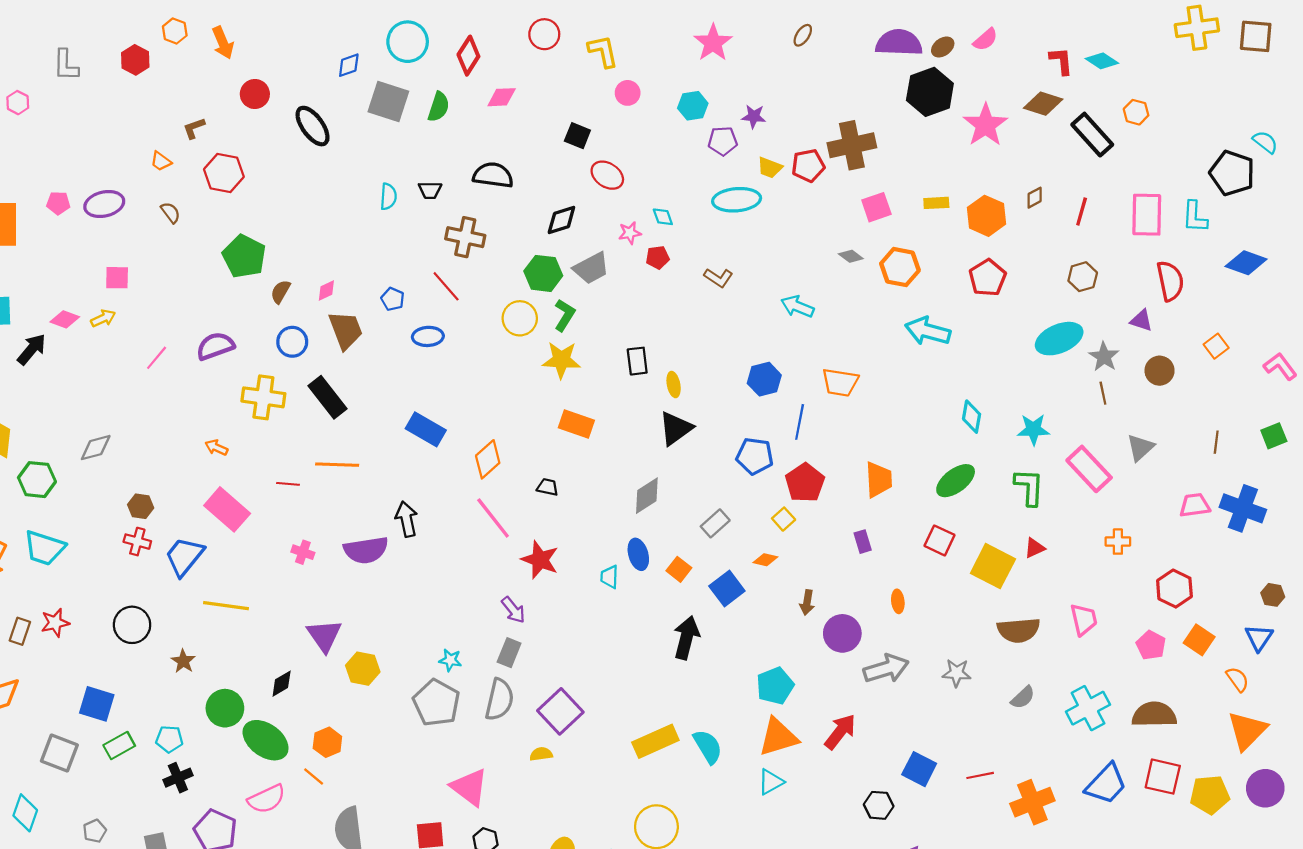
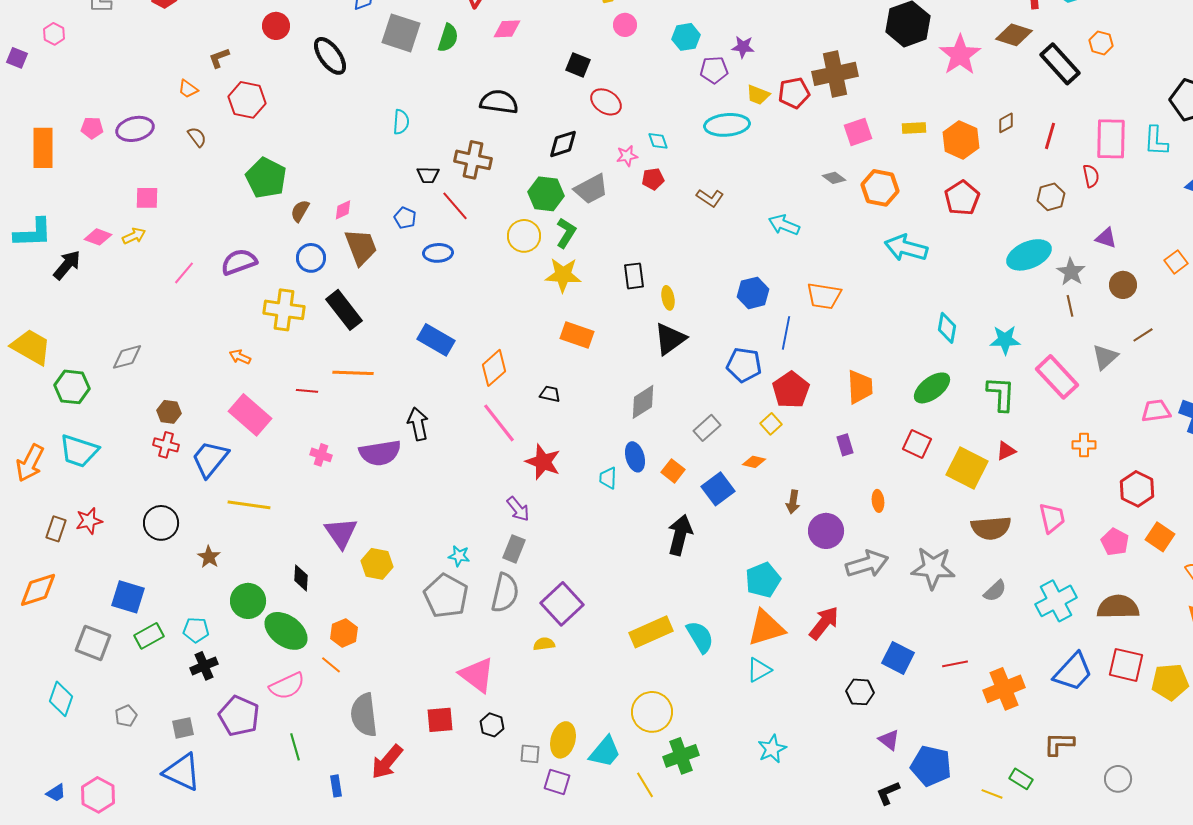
black trapezoid: (430, 190) -> (428, 175), moved
red semicircle: (1170, 281) -> (1091, 176), moved, size x0.6
brown line: (1216, 442) -> (1143, 335), moved, turned 50
gray star: (957, 673) -> (933, 568), size x1.6
black diamond: (282, 684) -> (301, 578), turned -56

